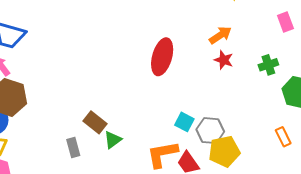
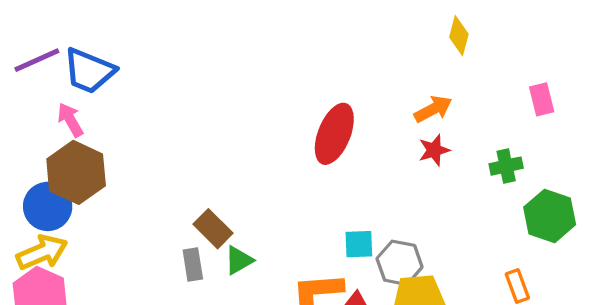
red star: (224, 60) -> (434, 150), turned 30
cyan square: (184, 122) -> (359, 244), turned -36
gray rectangle: (73, 148) -> (193, 265), moved

